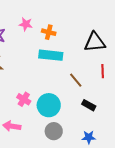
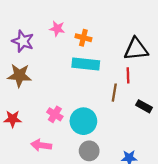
red line: (103, 71) -> (128, 75), moved
brown line: (76, 80) -> (114, 93), turned 49
black rectangle: (89, 105) -> (144, 106), moved

